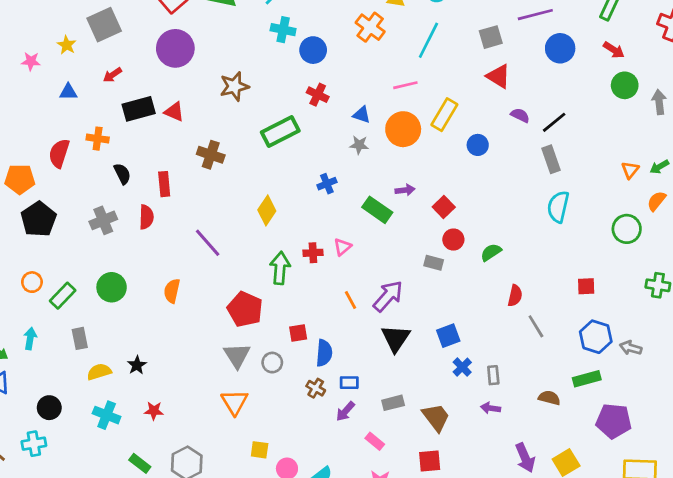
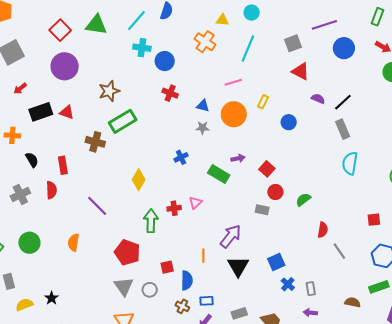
yellow rectangle: (444, 115) -> (263, 102), size x0.6
green rectangle: (280, 131) -> (123, 121), moved
orange line: (350, 300) -> (203, 256), moved, turned 32

